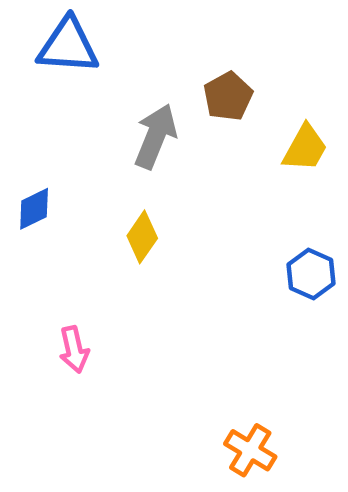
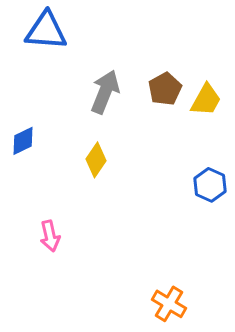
brown pentagon: (228, 96) -> (165, 89), moved

